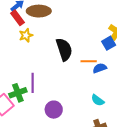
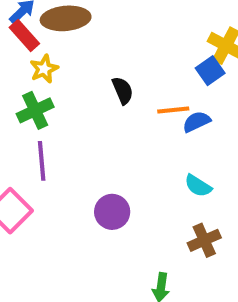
black semicircle: (64, 49) -> (123, 90), size x0.6
purple line: (33, 83) -> (42, 161), moved
green cross: (18, 93) -> (35, 110), moved

